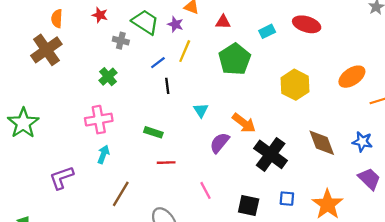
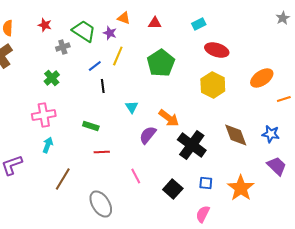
red triangle: (223, 22) -> (155, 23), moved
red ellipse: (307, 24) -> (217, 50), moved
cyan rectangle: (267, 31) -> (199, 24), moved
gray cross: (121, 41) -> (63, 47), turned -32
black square: (249, 206) -> (173, 189), turned 30

